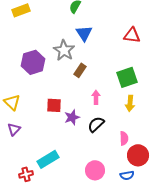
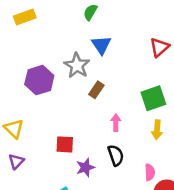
red triangle: (132, 35) -> (159, 47), turned -48
red square: (54, 105) -> (65, 144), moved
purple star: (72, 117) -> (85, 167), moved
black semicircle: (96, 124) -> (116, 155), turned 114

